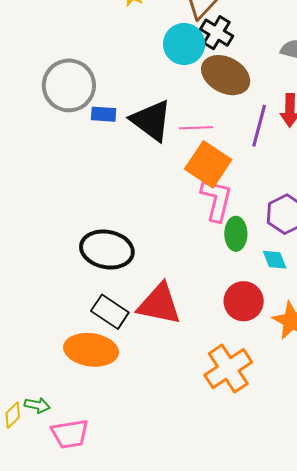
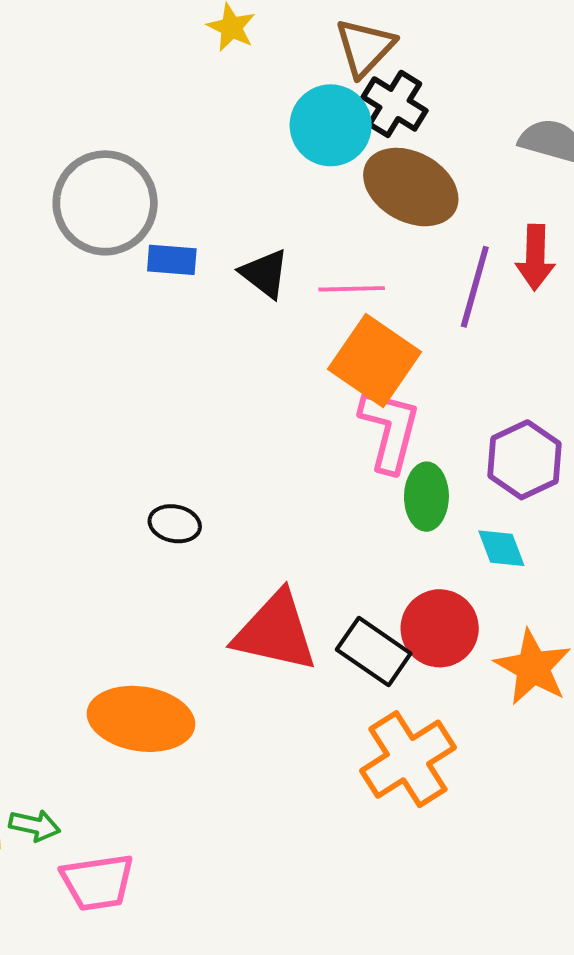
black triangle: (151, 121) -> (265, 274), size x0.6
black ellipse: (107, 249) -> (175, 524), size x0.5
black rectangle: (110, 312) -> (374, 652), moved

